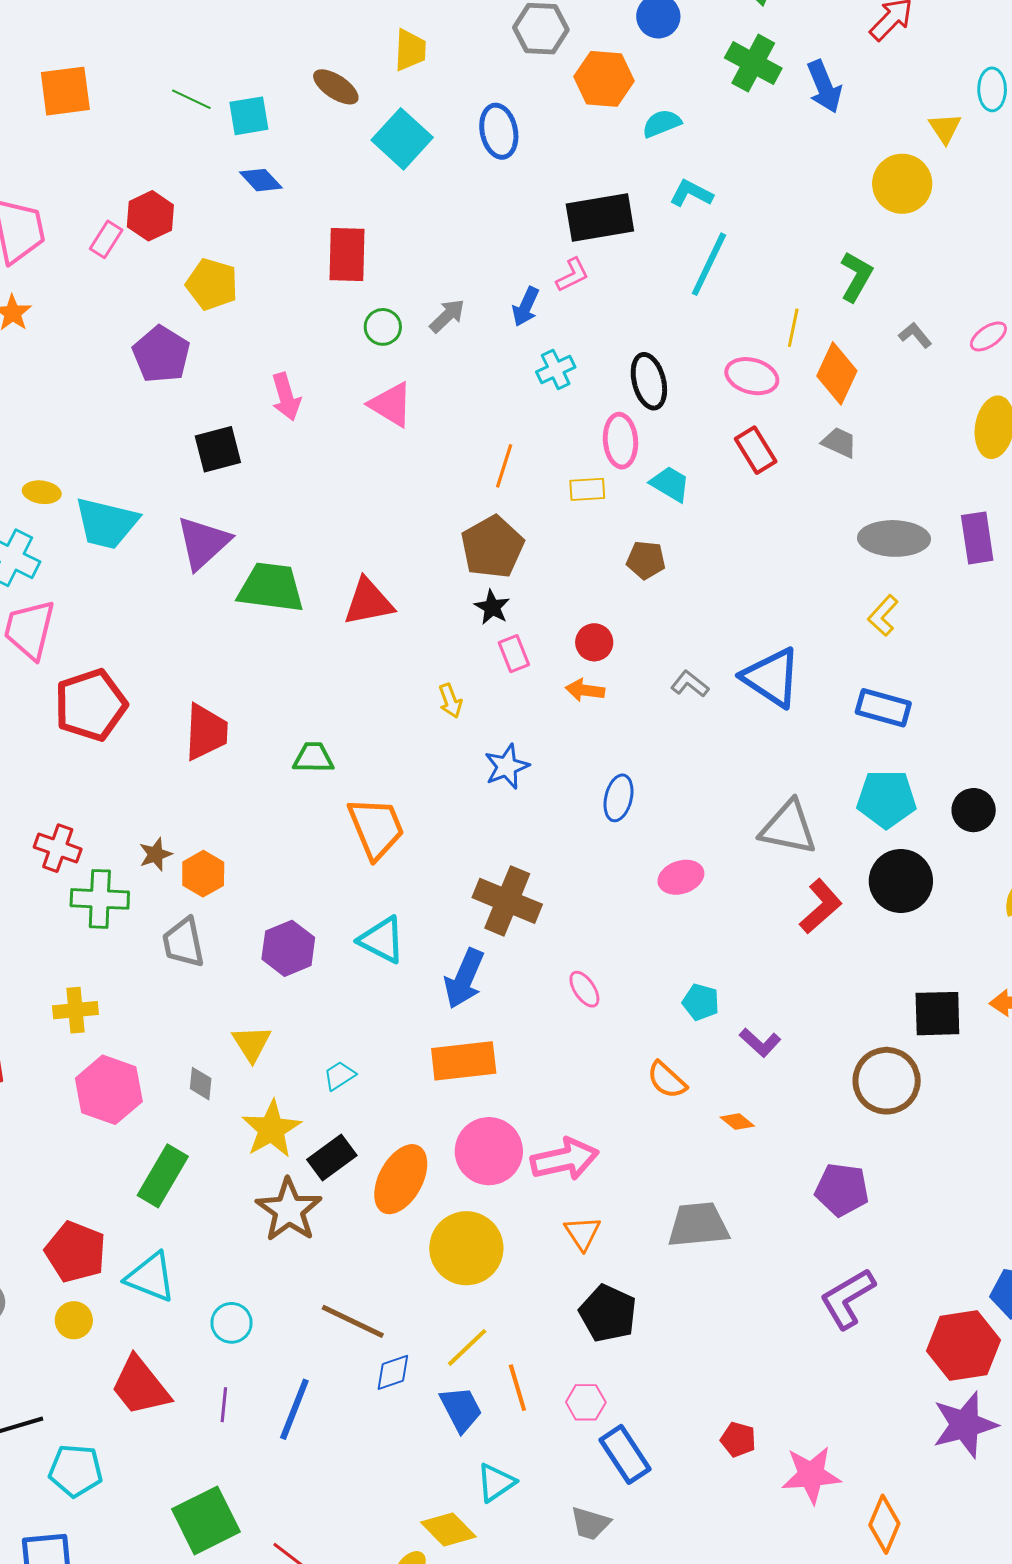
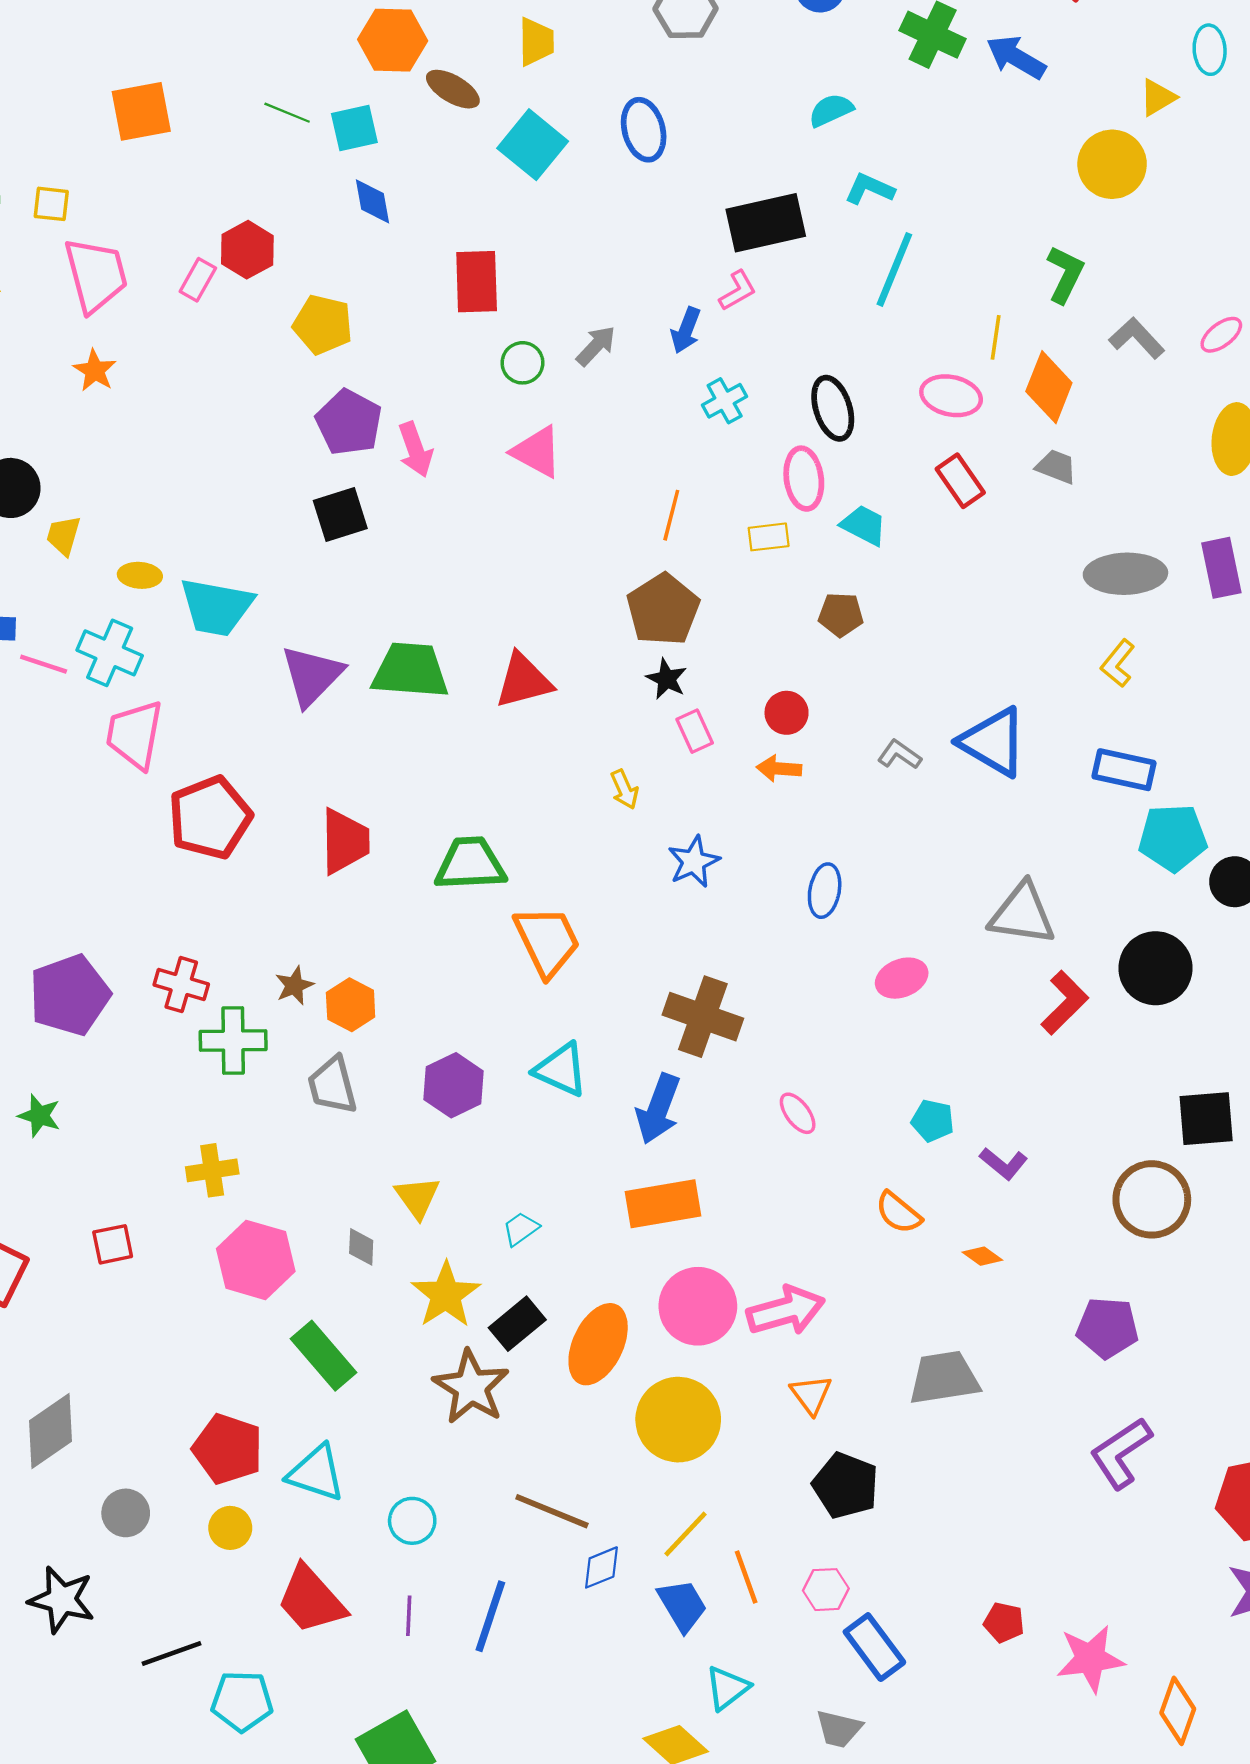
orange hexagon: (604, 79) -> (393, 40), moved
blue arrow: (824, 87) -> (1016, 57), turned 146
yellow triangle: (945, 128) -> (1158, 97), turned 36
blue diamond: (261, 180) -> (372, 201), turned 36
gray L-shape: (915, 335) -> (1137, 338), size x1.4
purple pentagon: (161, 354) -> (349, 422), moved
purple triangle: (203, 543) -> (312, 676), moved
green trapezoid: (313, 758) -> (470, 864), size x1.5
cyan pentagon: (886, 799) -> (1173, 838), moved
green rectangle: (163, 1176) -> (323, 1356), turned -68

